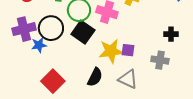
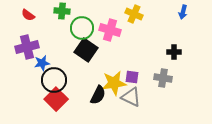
black circle: (51, 28) -> (54, 80), moved
purple square: (128, 50) -> (132, 77), moved
yellow star: (111, 51) -> (114, 83), moved

